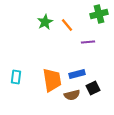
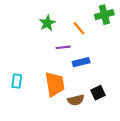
orange line: (67, 25) -> (79, 28), moved
purple line: (88, 42) -> (63, 47), moved
blue rectangle: (77, 74) -> (81, 62), moved

